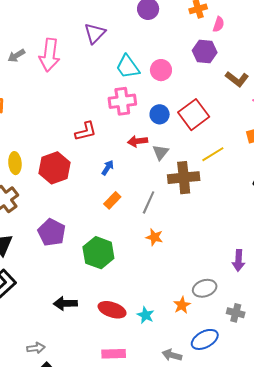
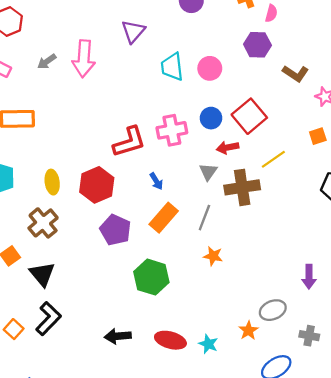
cyan trapezoid: (128, 67) -> (172, 67), turned 32
pink cross: (122, 101) -> (172, 130), moved
red L-shape: (86, 131) -> (129, 142), size x1.4
red arrow: (138, 141) -> (228, 147), moved
gray triangle: (161, 152) -> (208, 172), moved
blue arrow: (108, 168) -> (156, 181), turned 119
orange rectangle: (112, 200) -> (164, 218), size x1.5
purple pentagon: (52, 232) -> (115, 230), moved

